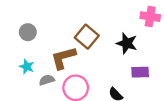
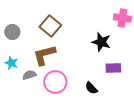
brown square: (87, 37) -> (50, 26), moved

